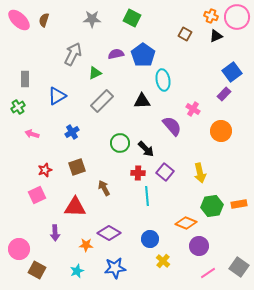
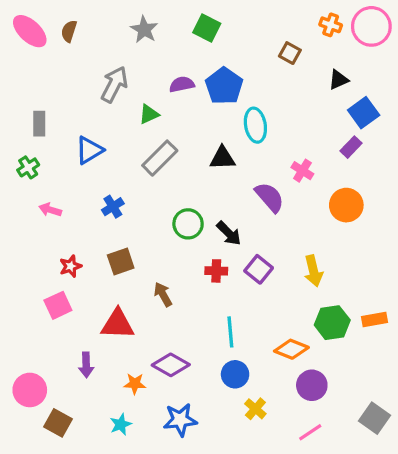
gray star: (92, 19) -> (144, 30), turned 30
black triangle: (216, 36) -> (338, 80), moved
cyan line: (147, 196) -> (230, 332), moved
pink line: (208, 273) -> (310, 432), moved

